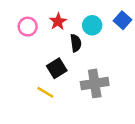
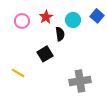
gray cross: (95, 83) -> (80, 81), moved
yellow line: (45, 92) -> (18, 73), moved

